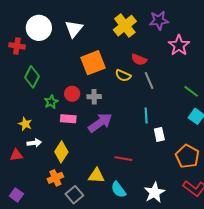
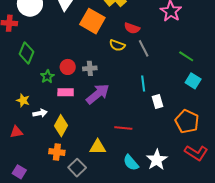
orange square: (93, 63) -> (92, 21), moved, turned -35
white arrow: (34, 143) -> (40, 113), moved
orange cross: (55, 178) -> (57, 152), turned 35
cyan semicircle: (118, 190) -> (131, 163), moved

